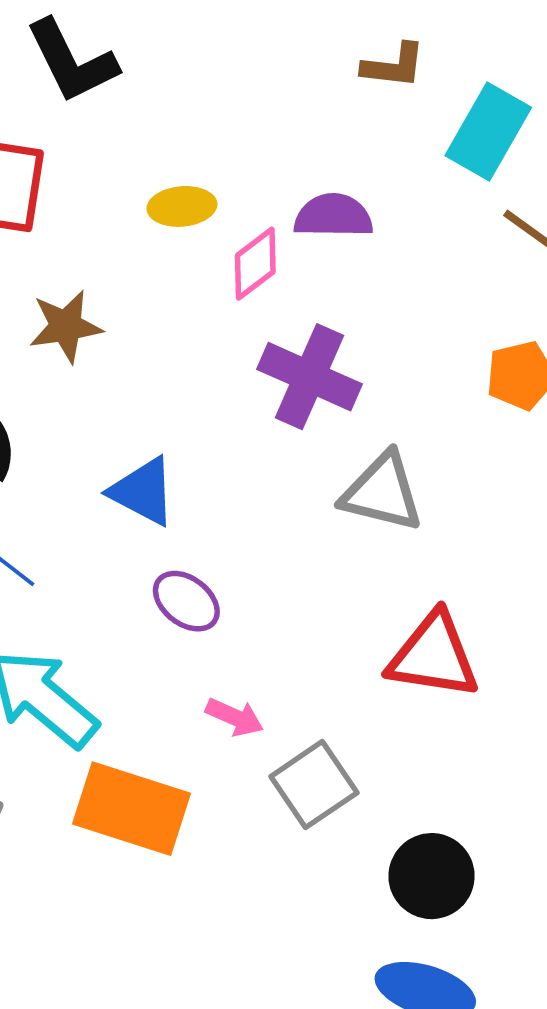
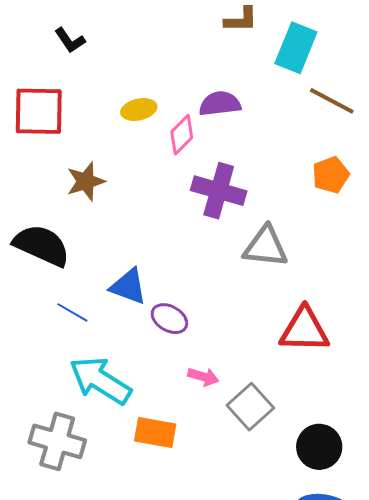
black L-shape: (72, 61) -> (70, 40), size x0.6
blue triangle: (143, 491) -> (128, 286), moved
orange rectangle: (132, 809) -> (155, 433), size x0.7

